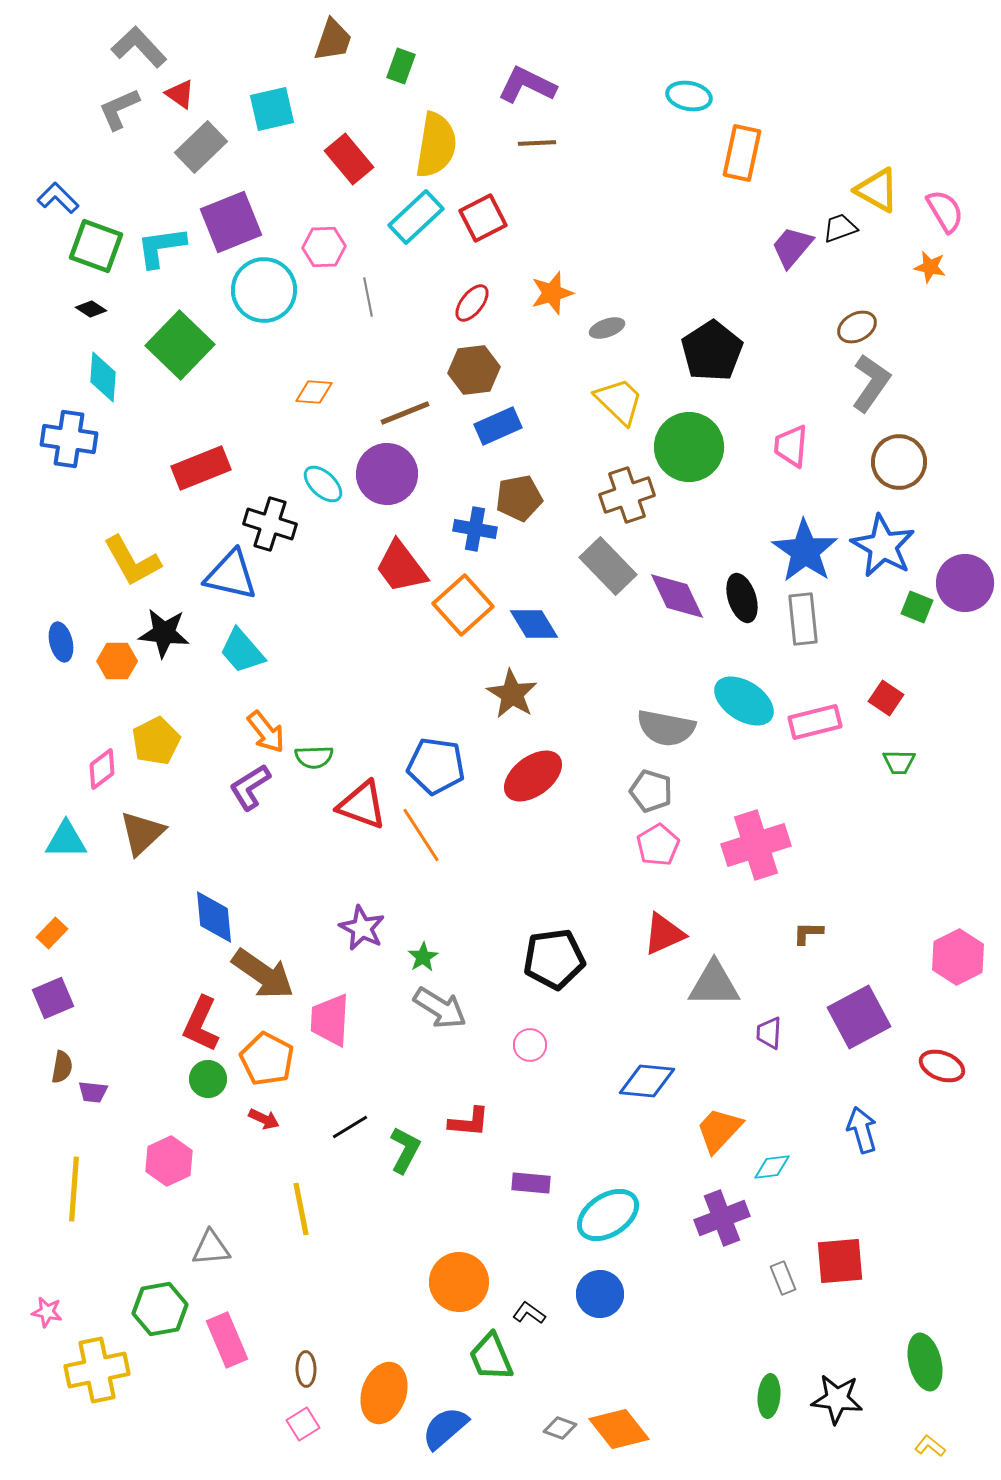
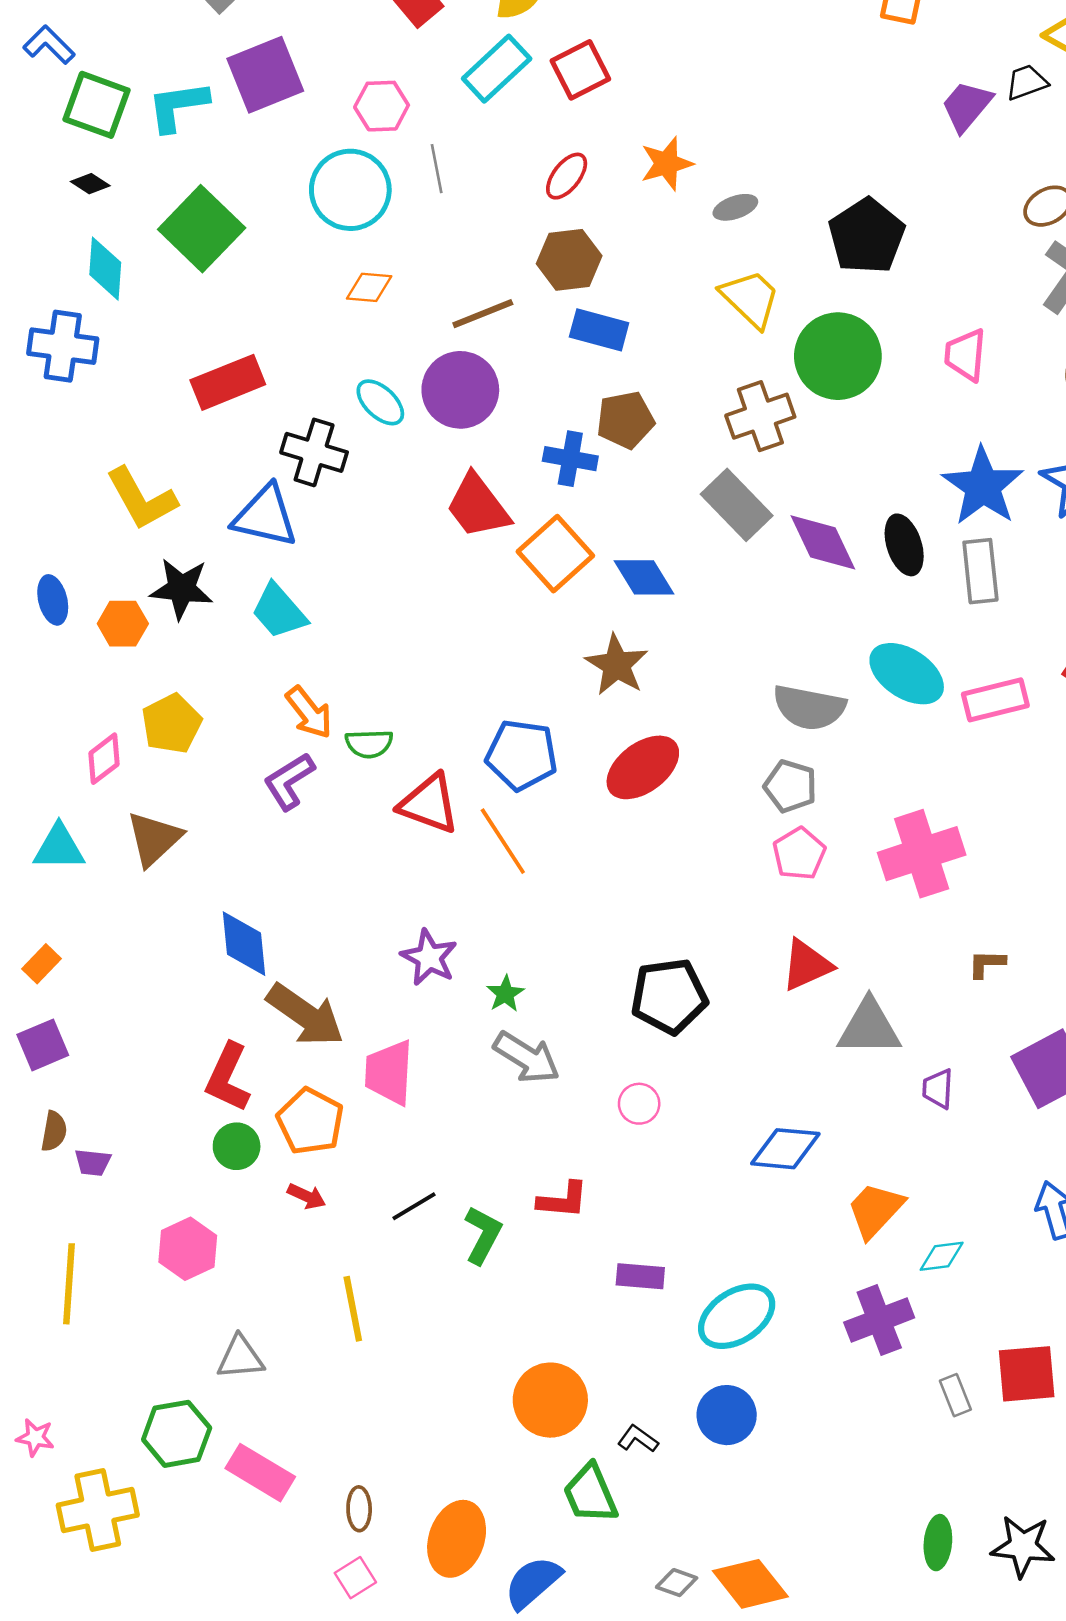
cyan circle: (264, 290) -> (350, 190), moved
blue rectangle: (498, 426) -> (599, 330), turned 39
pink rectangle: (227, 1340) -> (260, 1473), turned -36

